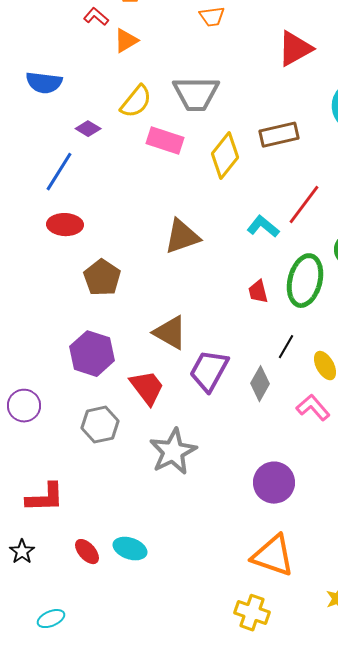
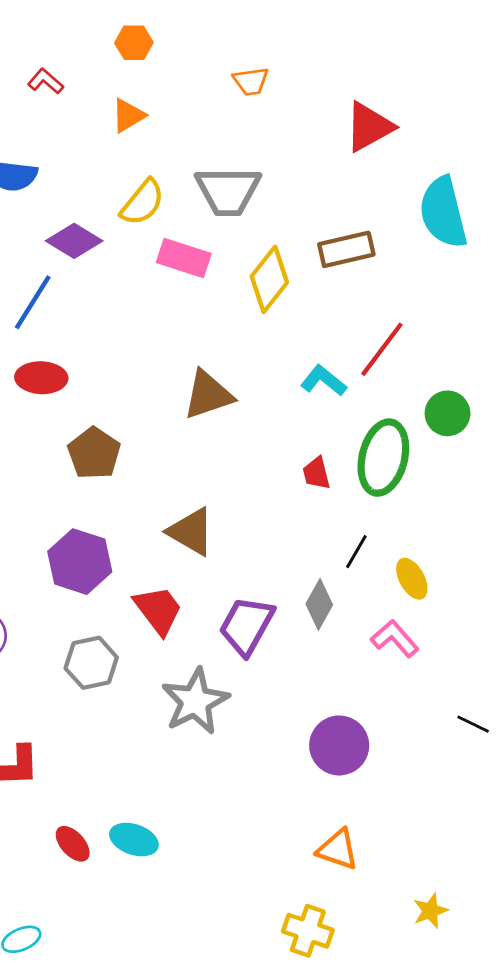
red L-shape: (96, 17) -> (46, 81), moved
purple diamond: (88, 129) -> (74, 241), size x1.5
purple trapezoid: (209, 371) -> (247, 626), moved
orange triangle: (273, 556) -> (338, 849), size x0.7

